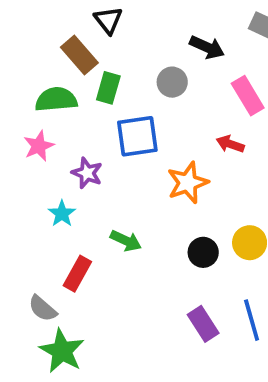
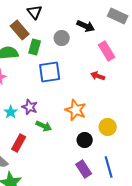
gray circle: (172, 82) -> (62, 38), moved
purple star: (87, 173) -> (30, 107), moved
orange star: (188, 183) -> (76, 110), moved, turned -30
black circle: (203, 252) -> (85, 140), moved

